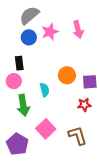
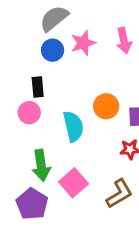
cyan semicircle: (45, 90) -> (73, 126), size x1.5
green arrow: (23, 105) -> (41, 165), moved
brown L-shape: (78, 136) -> (119, 194), turned 75

